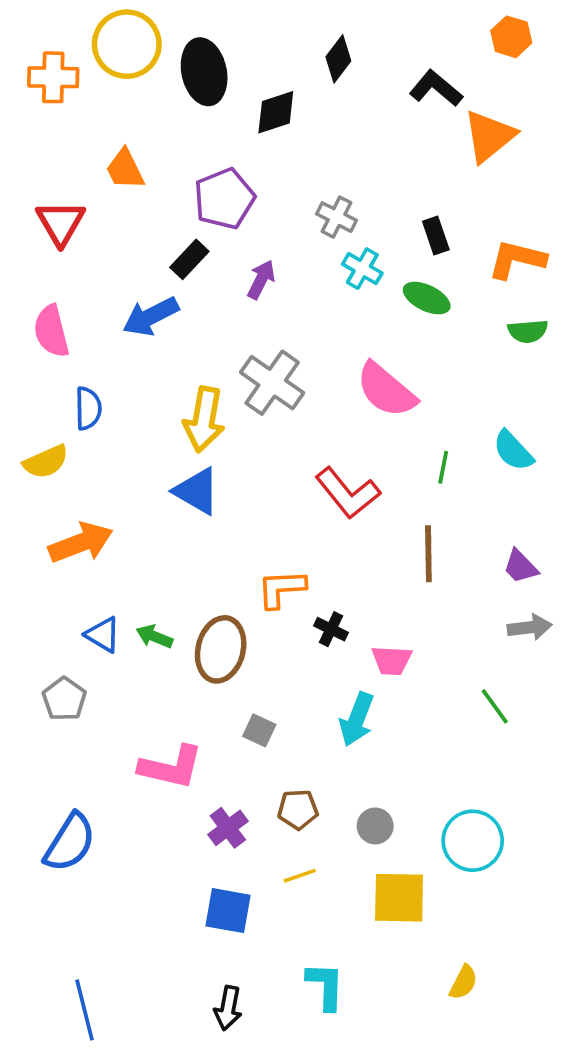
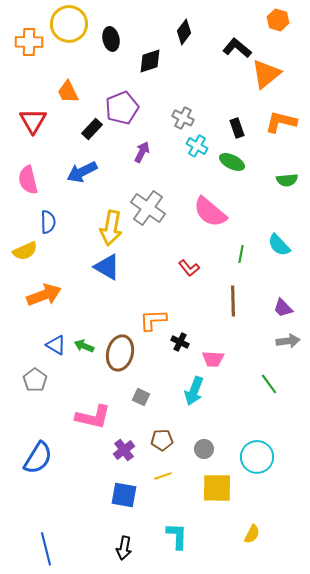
black ellipse: (204, 72) -> (111, 39), size x0.7
black rectangle: (189, 259) -> (92, 129), moved
orange L-shape: (517, 259) -> (281, 122), moved
red L-shape: (348, 493) -> (189, 268), size x0.6

